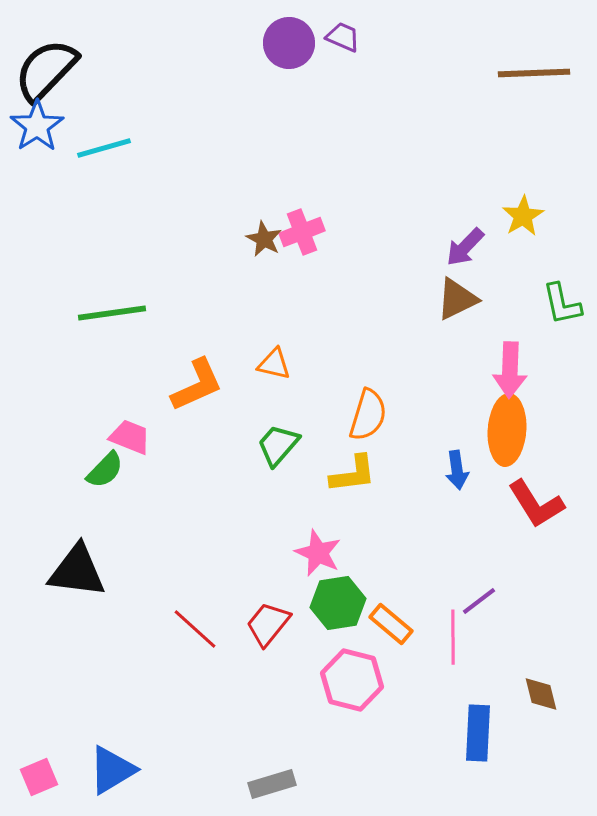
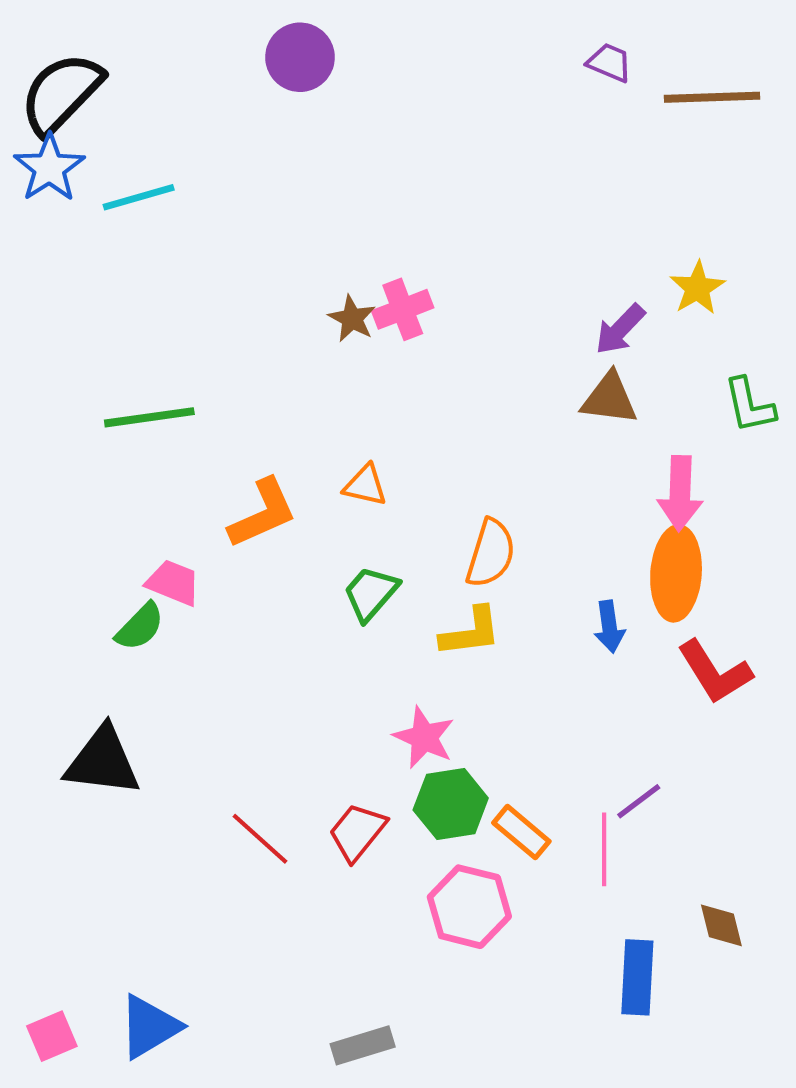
purple trapezoid: (343, 37) -> (609, 63), moved
purple circle: (289, 43) -> (300, 57), moved
brown triangle: (457, 299) -> (609, 399), turned 33

